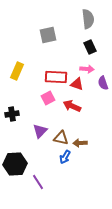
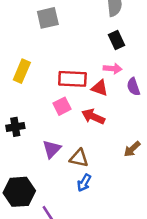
gray square: (48, 35) -> (48, 18), moved
brown arrow: (80, 143) -> (132, 149), moved, turned -40

